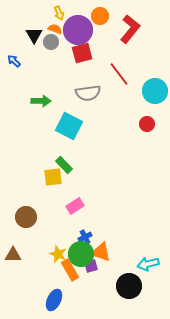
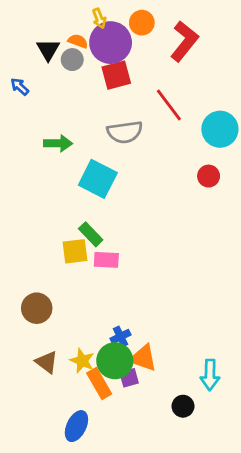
yellow arrow: (59, 13) -> (99, 18), moved
pink rectangle: (75, 206) -> (106, 260), moved, turned 36
brown triangle: (13, 255) -> (47, 362), moved, turned 36
cyan arrow: (148, 264) -> (210, 375), turned -75
black circle: (129, 286) -> (183, 406), size x0.6

